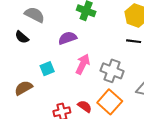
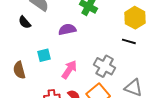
pink arrow: (83, 64) -> (69, 70), moved
brown semicircle: (24, 88) -> (19, 70), turned -84

